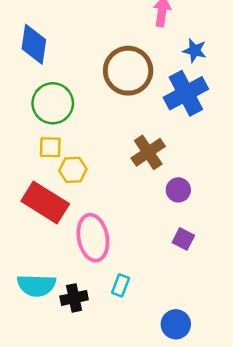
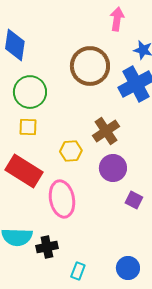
yellow hexagon: (73, 170) -> (71, 151), moved
purple circle: (178, 190) -> (113, 168), moved, size x1.4
cyan rectangle: (121, 285) -> (78, 271), moved

